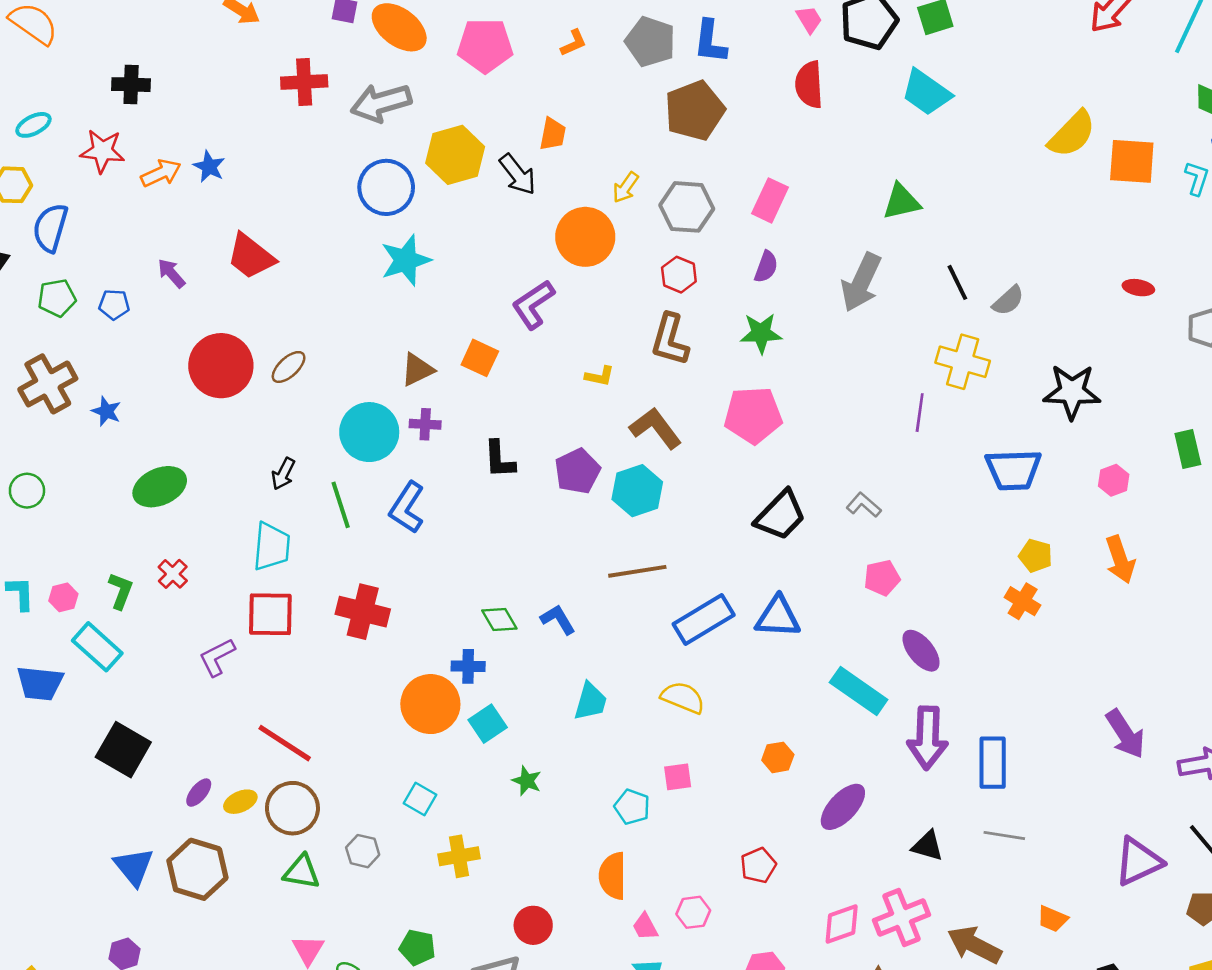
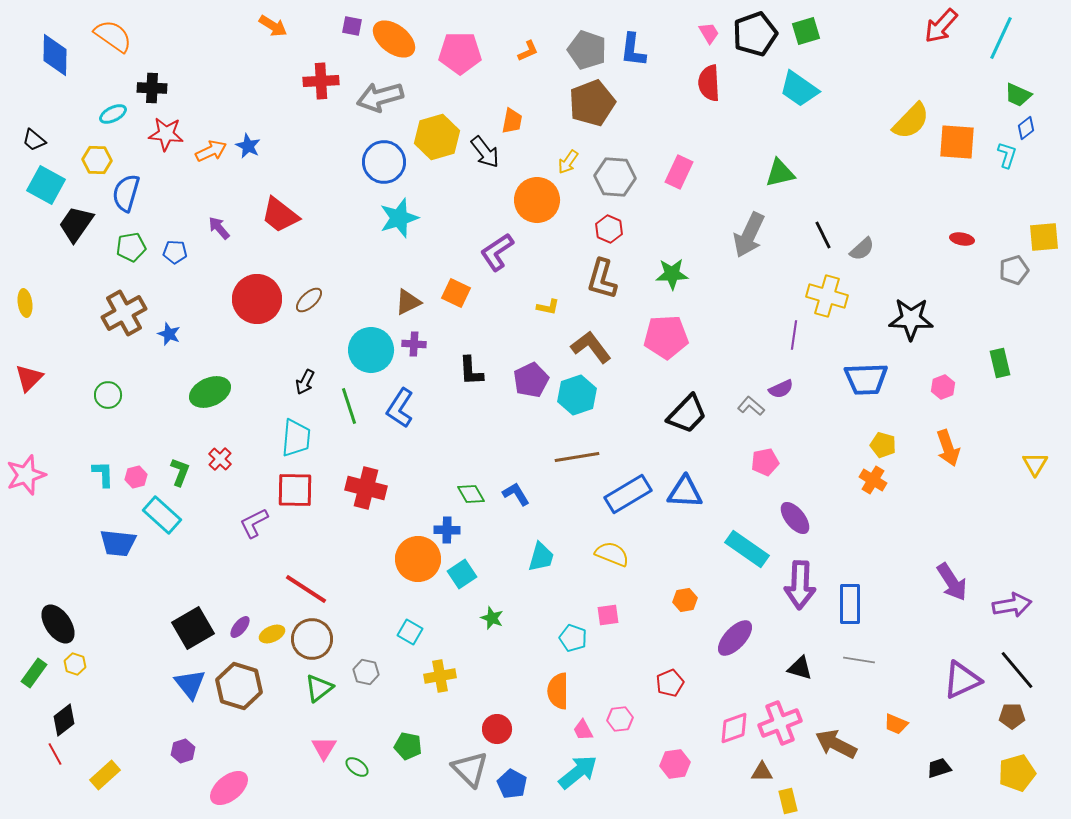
black cross: (131, 85) -> (152, 88), moved
brown pentagon: (695, 111) -> (592, 103), moved
purple semicircle: (766, 267) -> (781, 389), moved, turned 45
black square: (123, 750) -> (193, 628), moved, turned 30
green triangle: (302, 872) -> (319, 688), turned -48

